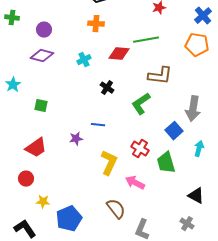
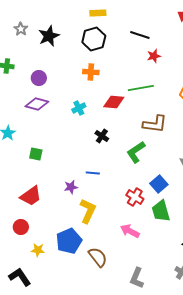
blue square: (174, 131) -> (159, 184), moved
yellow L-shape: (109, 163) -> (88, 211), moved
brown semicircle: (116, 209) -> (98, 257), moved
blue pentagon: (69, 219) -> (69, 241), moved

